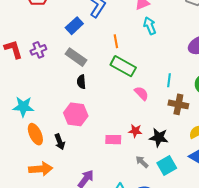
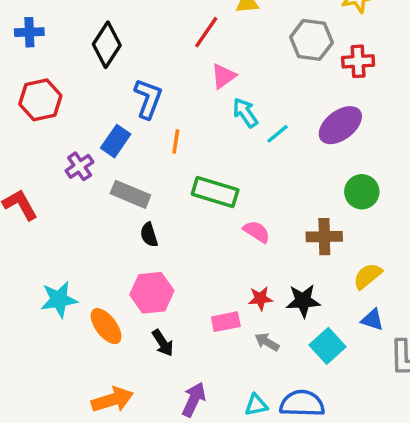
orange line: (116, 41) -> (176, 142), moved, turned 32
purple cross: (38, 50) -> (80, 166), moved
cyan line: (169, 80) -> (278, 134), moved, turned 56
orange ellipse: (35, 134) -> (106, 326), moved
black arrow: (60, 142) -> (163, 343), moved
gray arrow: (142, 162) -> (267, 342), moved

